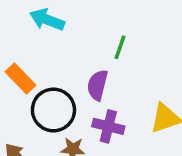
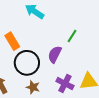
purple cross: (108, 126) -> (65, 83), moved

